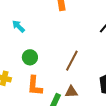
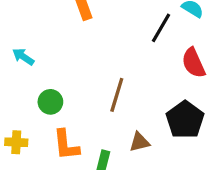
brown triangle: (71, 92) -> (139, 142), moved

